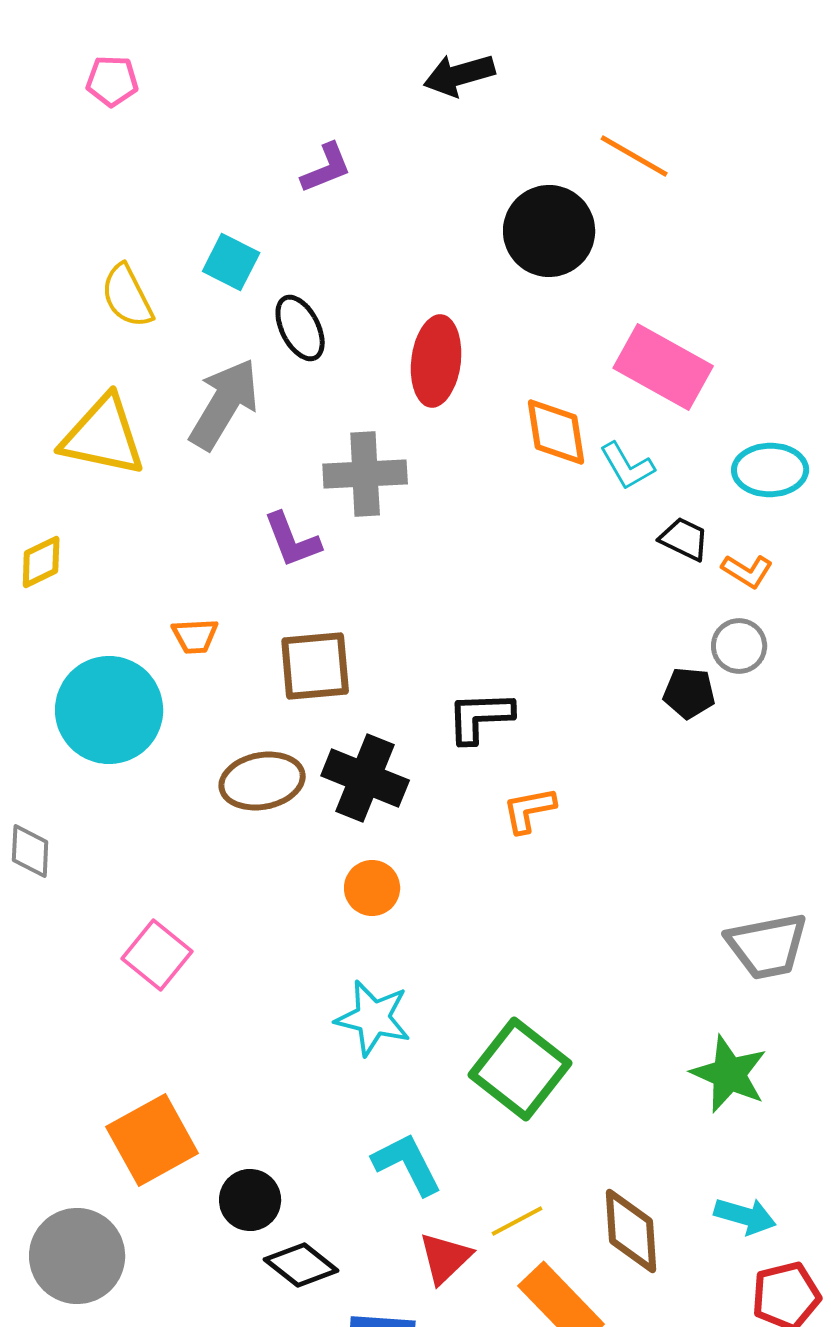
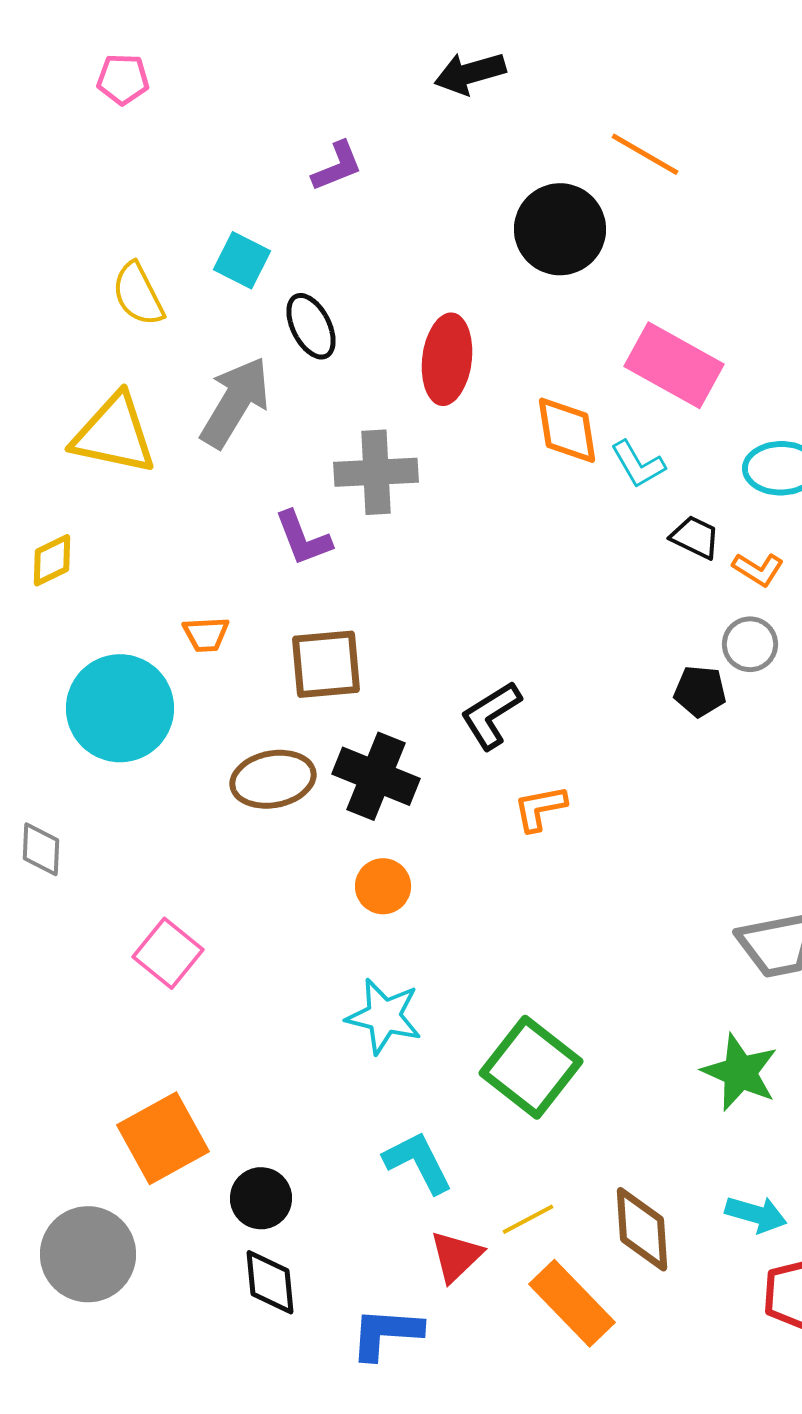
black L-shape: (480, 717) -> (491, 715), turned -30
black diamond: (301, 1265) -> (270, 1282), moved, turned 46

